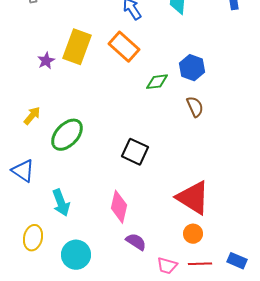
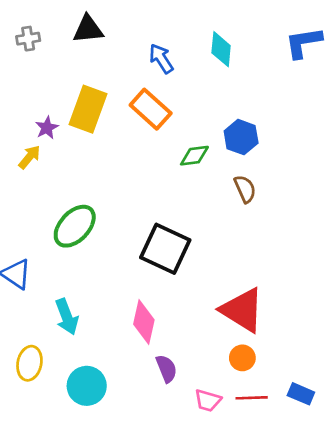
yellow arrow: (32, 116) -> (29, 157), moved
black square: (135, 152) -> (165, 249), size x1.4
purple semicircle: (136, 242) -> (167, 369), turned 35

